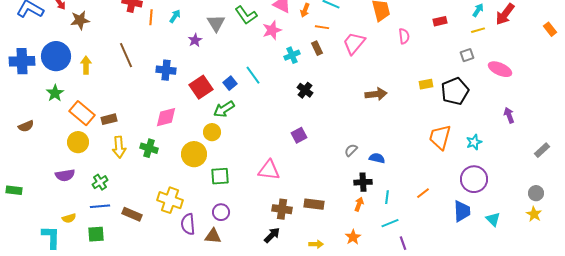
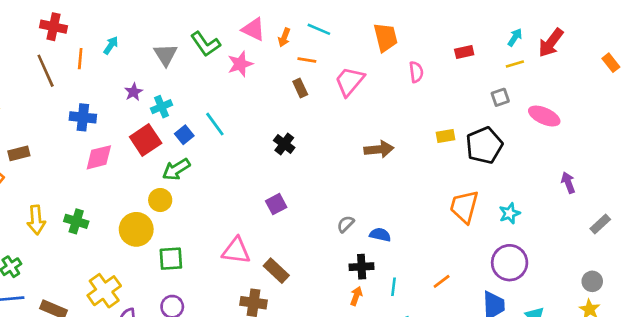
orange line: (151, 17) -> (80, 59), moved
purple star: (195, 40) -> (134, 92), moved
brown line: (126, 55) -> (46, 71), moved
cyan cross: (292, 55) -> (162, 107), moved
blue cross: (166, 70) -> (83, 117), moved
purple arrow: (509, 115) -> (568, 183), moved
pink diamond: (166, 117) -> (99, 157), moved
brown rectangle: (109, 119) -> (19, 153), moved
yellow cross: (170, 200) -> (104, 291), turned 35
brown rectangle: (314, 204) -> (276, 271), moved, turned 36

